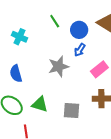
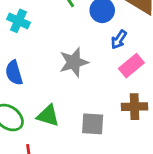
blue arrow: (80, 50) -> (119, 40), moved

